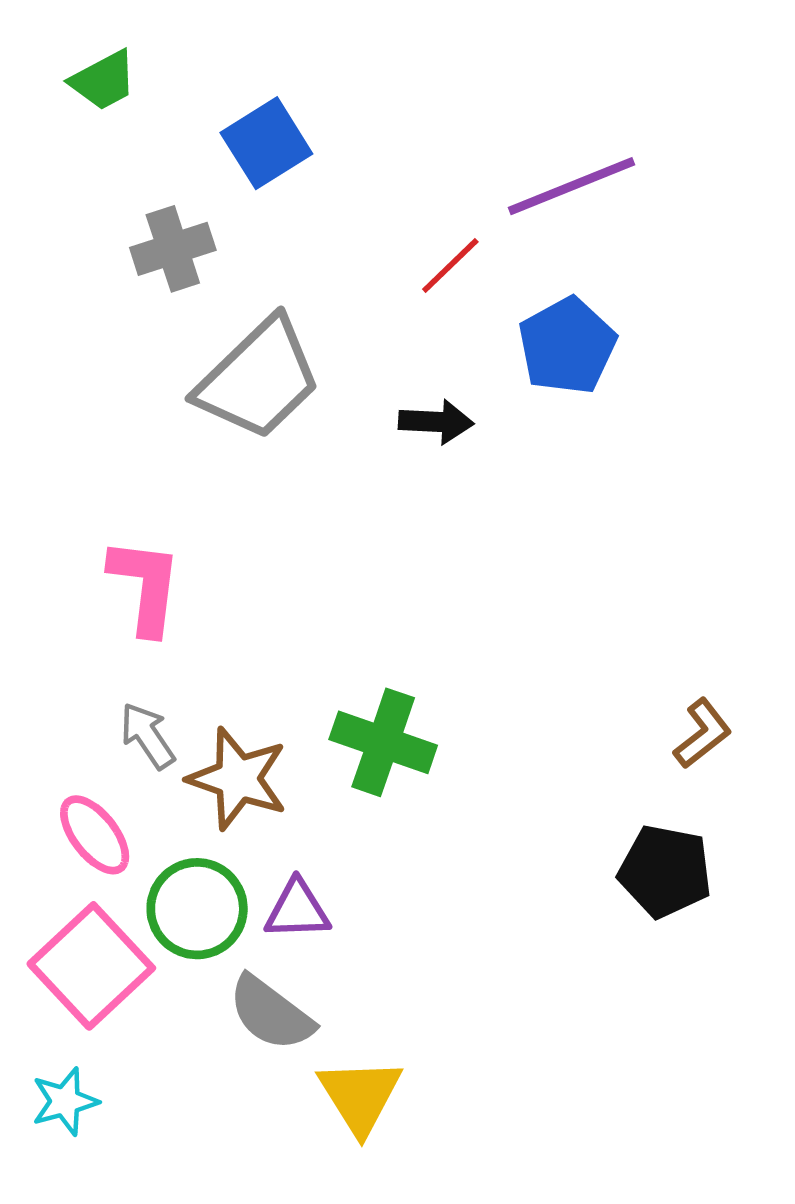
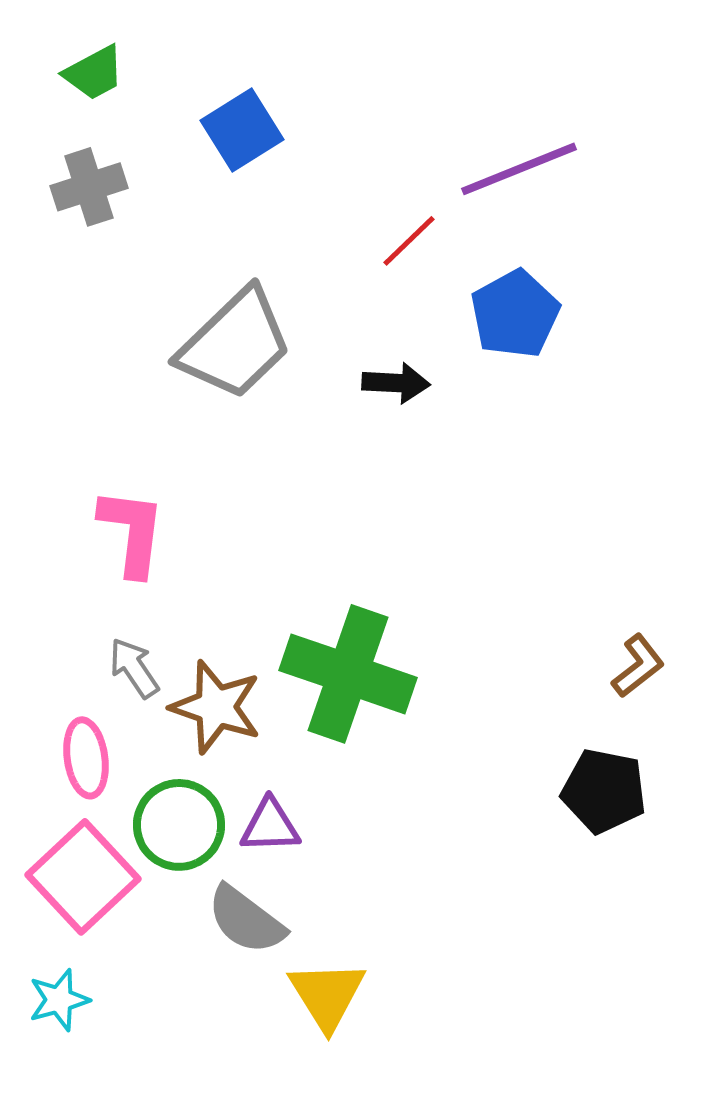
gray cross: (173, 249) -> (89, 187), moved
green cross: (383, 742) -> (348, 674), size x1.4
pink ellipse: (95, 835) -> (86, 758), turned 30

